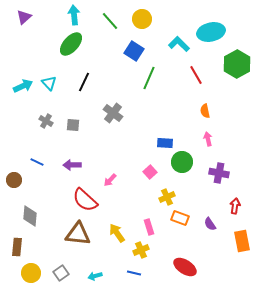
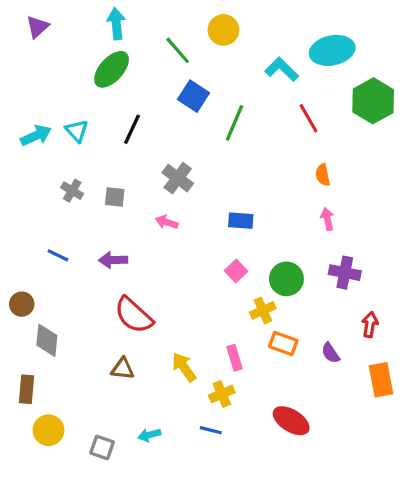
green line: (110, 21) -> (178, 50), moved
blue square: (134, 51) -> (193, 96), moved
blue rectangle: (165, 143) -> (241, 221), moved
green circle: (182, 162) -> (286, 279), moved
brown circle: (14, 180) -> (22, 304), moved
pink arrow: (110, 180) -> (167, 222), moved, turned 64
brown triangle: (78, 234) -> (123, 369), size x0.6
gray square: (61, 273) -> (102, 447), moved, turned -35

